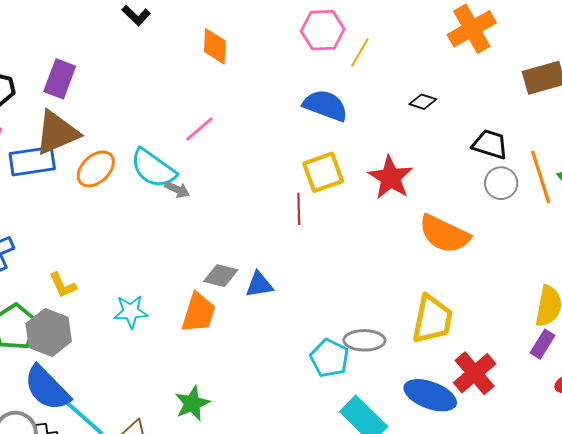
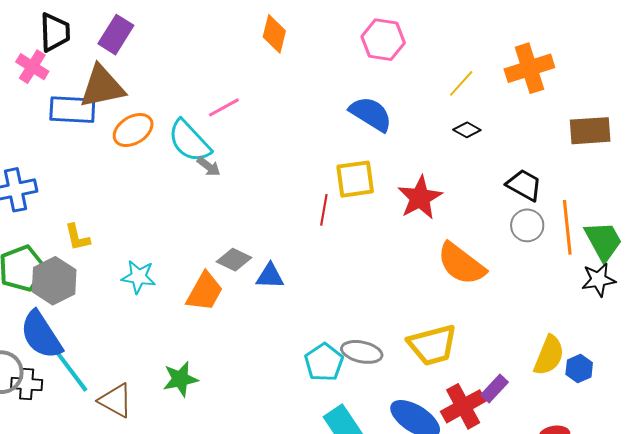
yellow line: (360, 52) -> (461, 83), moved
pink line: (199, 129) -> (224, 107), moved
yellow trapezoid: (432, 319) -> (432, 345), turned 52
purple rectangle: (542, 344) -> (494, 389), moved

